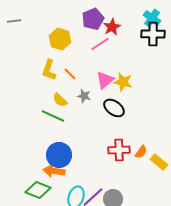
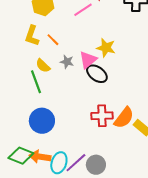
pink triangle: (105, 80) -> (88, 60), moved
green line: (53, 116) -> (36, 82), turned 45
orange semicircle: (141, 152) -> (124, 118), size x1.6
orange arrow: (54, 171) -> (40, 157), moved

